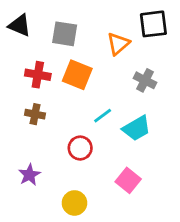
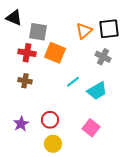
black square: (153, 24) -> (109, 29), moved
gray square: (65, 34) -> (38, 32), moved
red circle: (80, 148) -> (50, 120), moved

